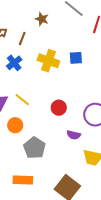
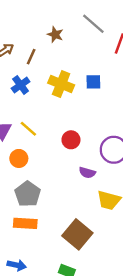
gray pentagon: (34, 148) -> (28, 194), moved

